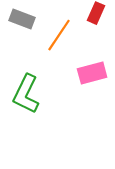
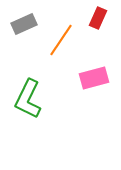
gray rectangle: (22, 19) -> (24, 24), turned -45

